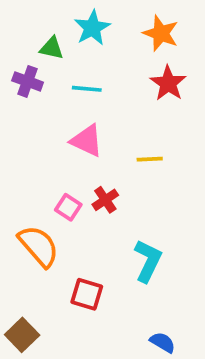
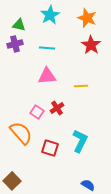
green triangle: (52, 48) -> (19, 25), moved
purple cross: (28, 81) -> (15, 44), turned -35
pink triangle: (87, 141) -> (47, 76), turned -30
red square: (87, 294) -> (50, 148), moved

